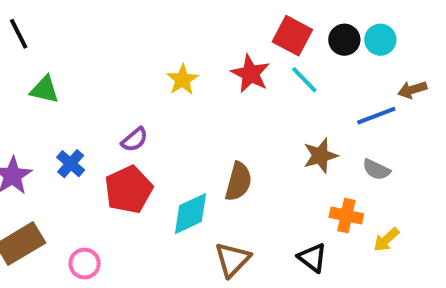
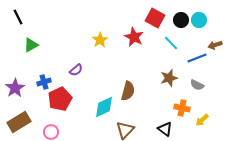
cyan line: (304, 80) -> (171, 43), moved
green triangle: (45, 90) -> (31, 45), turned -42
blue cross: (71, 164) -> (44, 82), turned 32
red pentagon: (129, 190) -> (60, 99), moved

